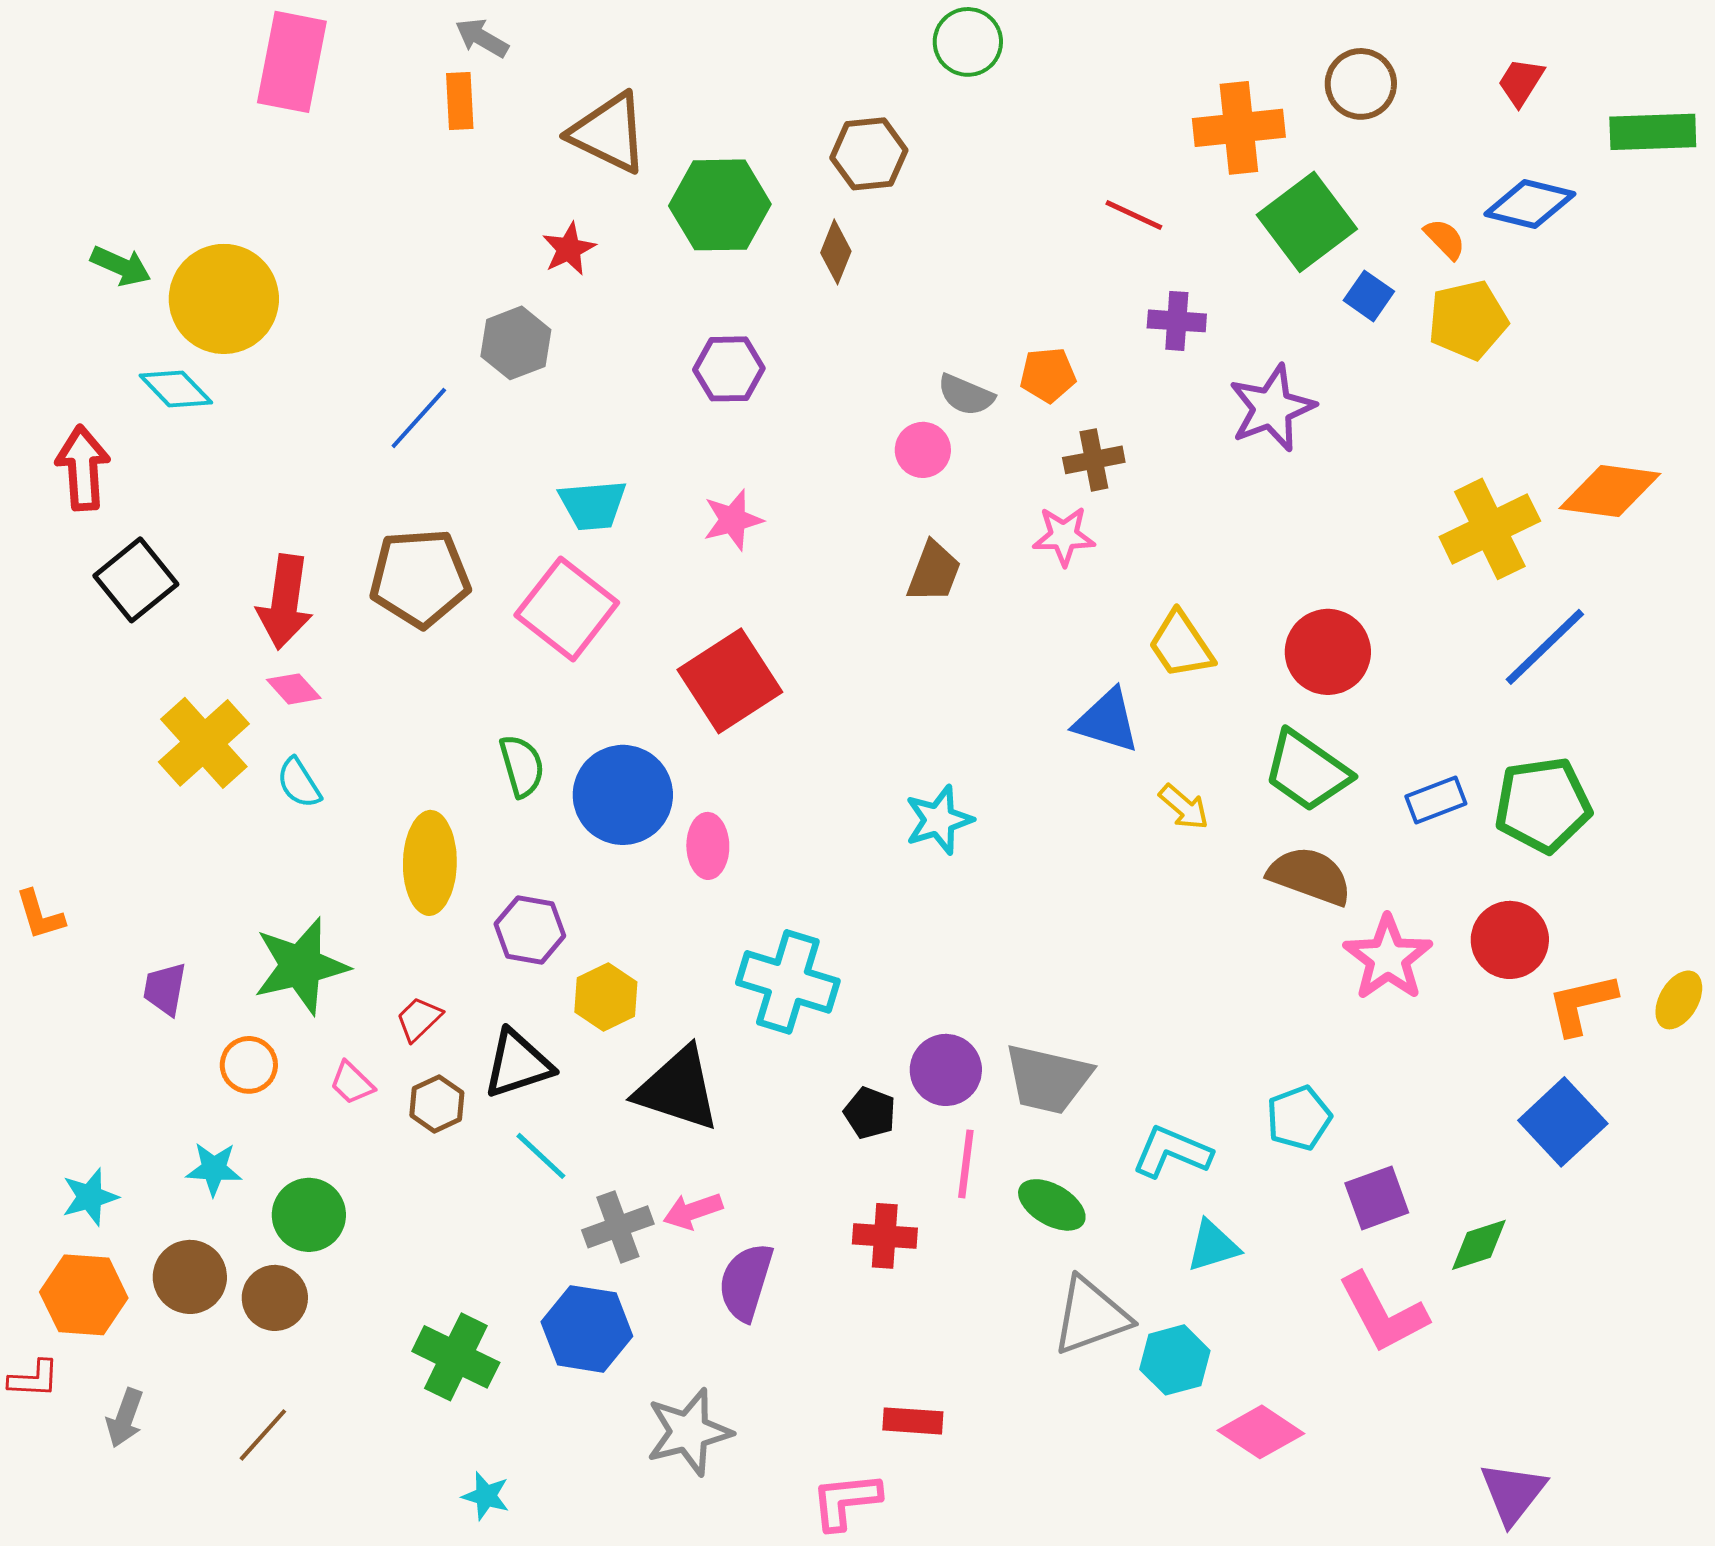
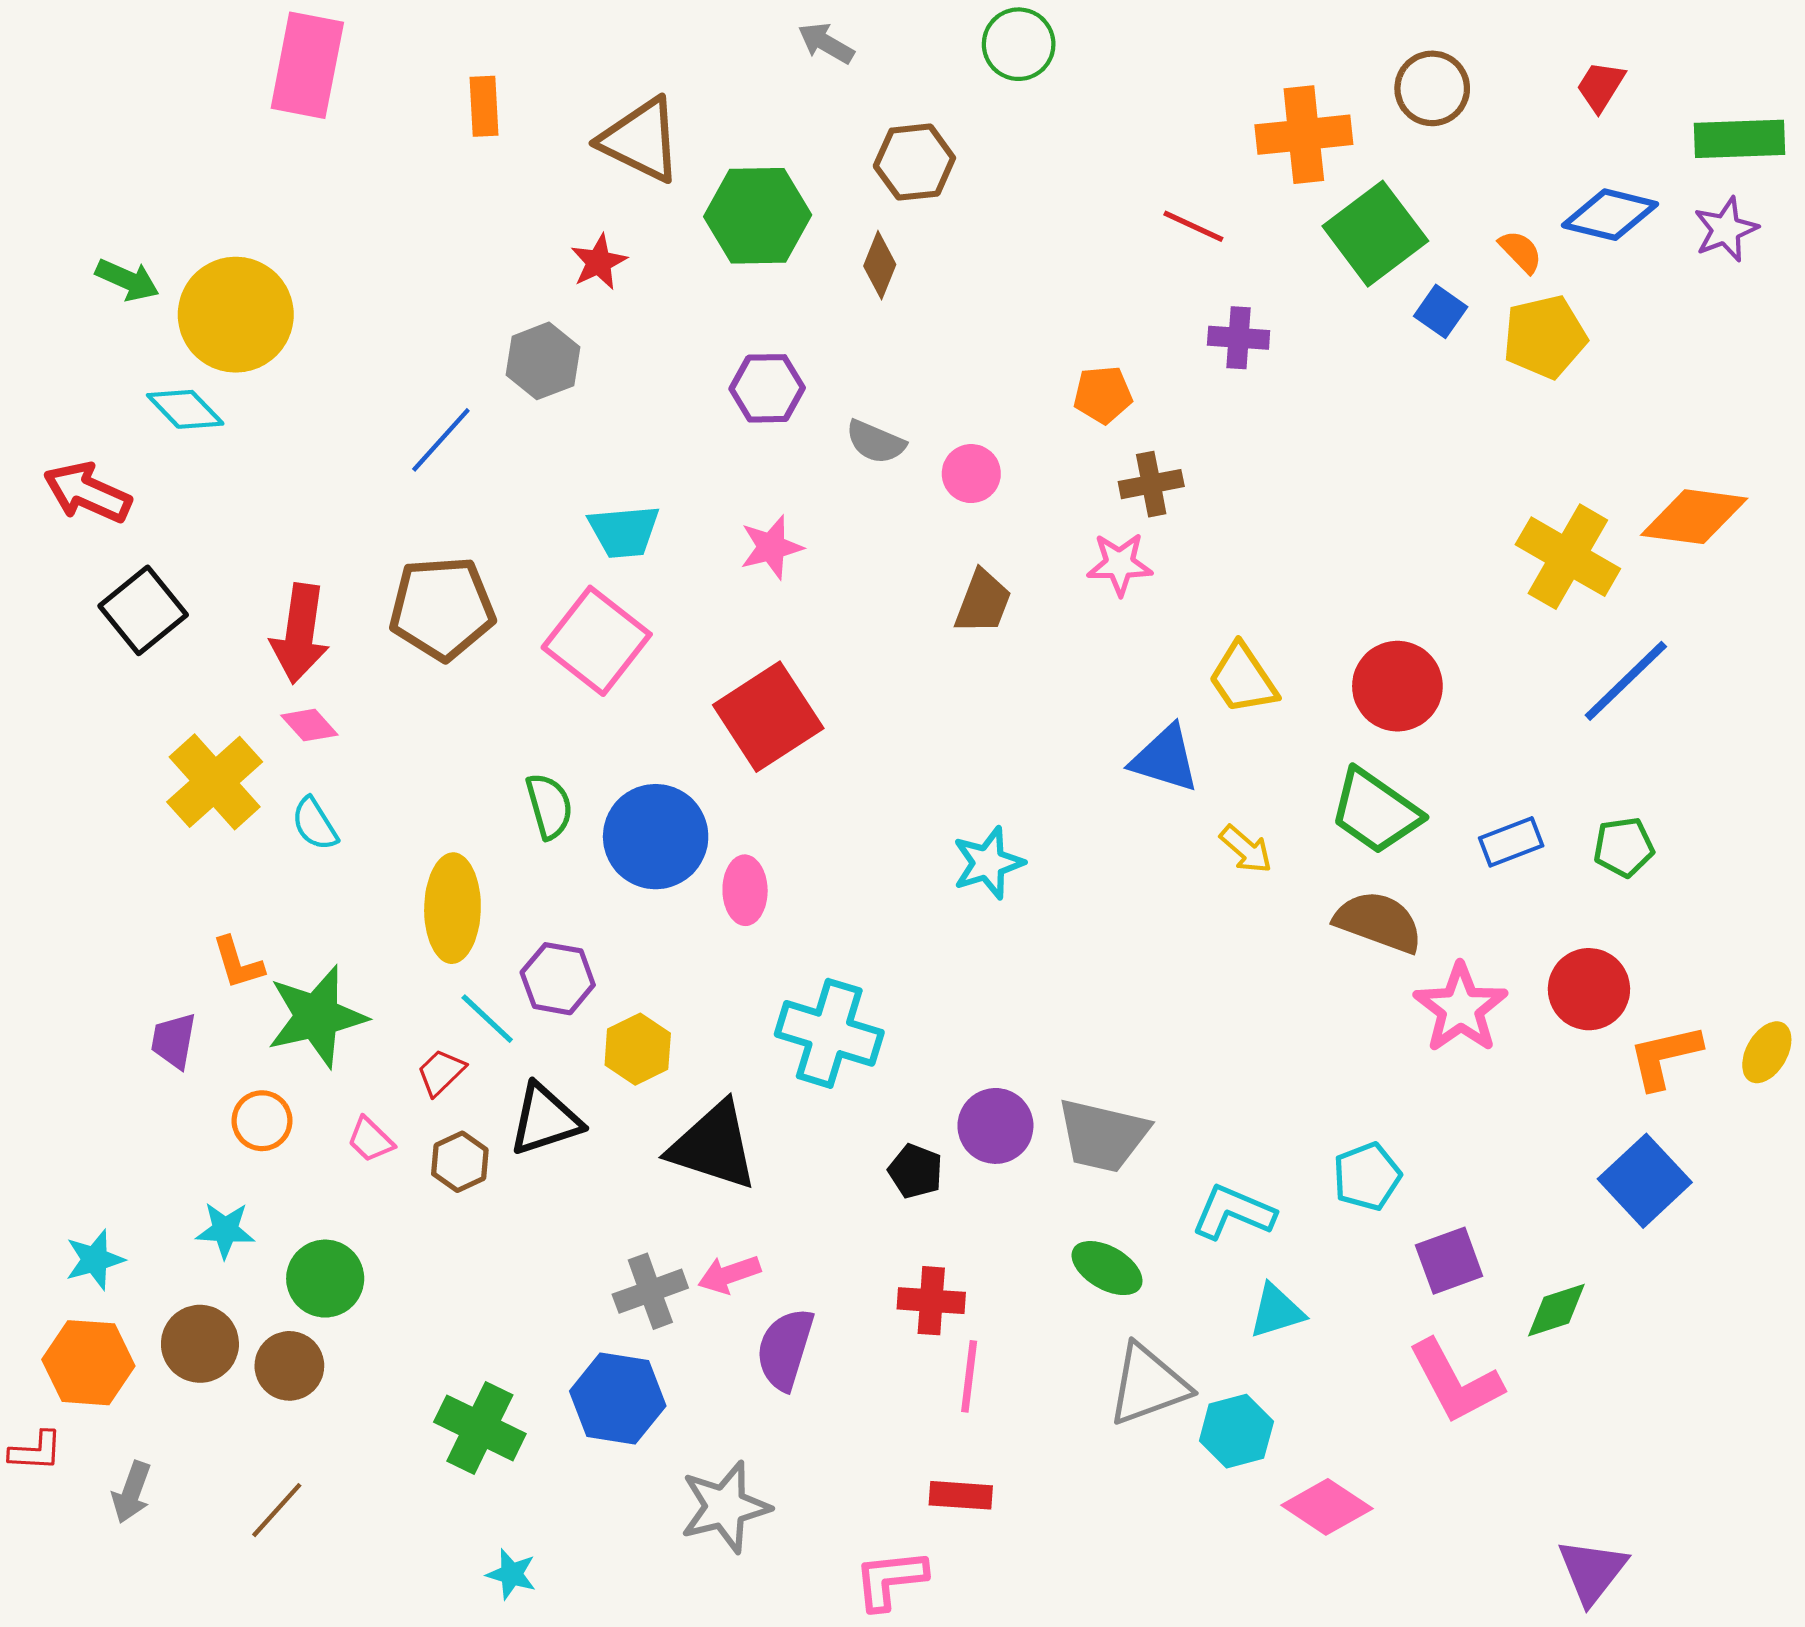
gray arrow: (482, 38) -> (826, 43), moved
gray semicircle: (966, 395) -> (876, 442), moved
purple star: (1272, 408) -> (1726, 229), moved, size x0.7
red arrow: (83, 468) -> (87, 492), turned -62
yellow cross: (1490, 529) -> (1568, 557), turned -34
green pentagon: (1543, 805) -> (1624, 847), size x0.6
orange L-shape: (40, 915) -> (238, 963), moved
cyan line: (541, 1156) -> (487, 1019), moved
pink line: (966, 1164) -> (969, 1376), moved

